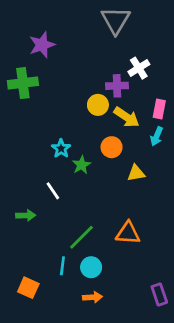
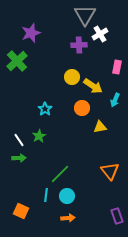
white cross: (139, 68) -> (100, 34), moved
green cross: (23, 83) -> (17, 61), turned -35
purple cross: (117, 86) -> (79, 45), moved
pink rectangle: (159, 109) -> (117, 67), moved
green star: (82, 165) -> (39, 136), moved
white line: (53, 191) -> (19, 140), moved
orange triangle: (128, 233) -> (110, 171), moved, turned 48

